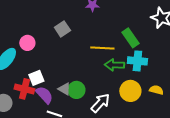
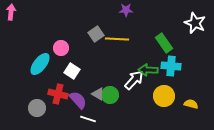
yellow line: (102, 48) -> (117, 39), moved
white square: (36, 78) -> (72, 71), moved, turned -35
yellow semicircle: (156, 90) -> (191, 104), moved
white arrow: (100, 103) -> (134, 80), moved

